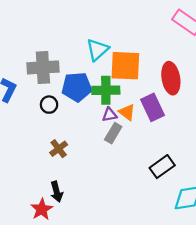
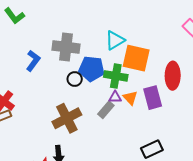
black circle: (49, 105) -> (75, 79), moved
gray rectangle: (113, 133) -> (106, 110), moved
brown cross: (59, 149) -> (67, 118), size x1.8

